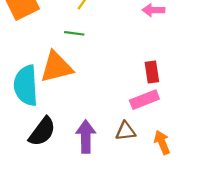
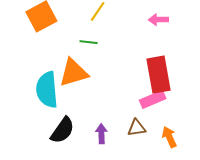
red rectangle: (152, 72) -> (158, 75), size x1.8
purple arrow: (86, 137) -> (101, 134), size x0.7

